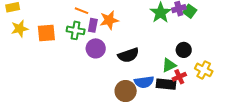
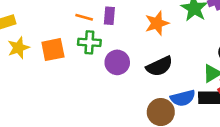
orange line: (82, 11) -> (84, 17), moved
orange star: (109, 20) -> (157, 23), moved
purple rectangle: (93, 25) -> (109, 16), moved

